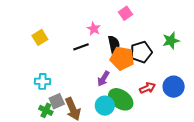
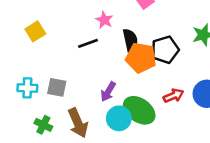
purple arrow: (103, 79) -> (108, 92), moved
cyan cross: (42, 81) -> (27, 88), moved
gray square: (57, 101) -> (57, 87), moved, turned 35

